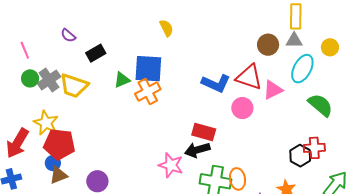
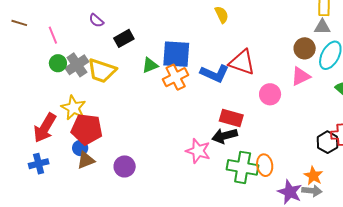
yellow semicircle: (166, 28) -> (222, 15), moved
brown circle: (268, 45) -> (305, 48), moved
red triangle: (249, 77) -> (242, 62), moved
blue L-shape: (216, 83) -> (215, 73), moved

